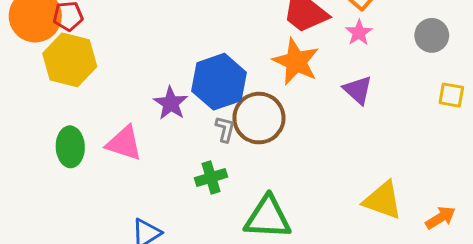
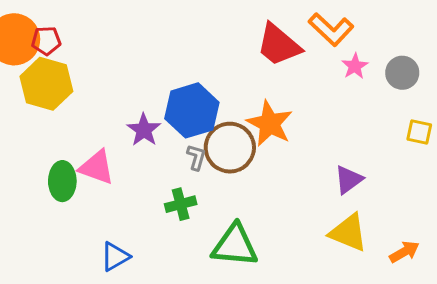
pink star: (359, 33) -> (355, 66), moved
orange star: (296, 62) -> (270, 124), moved
purple triangle: (358, 90) -> (349, 180), moved, turned 40
green ellipse: (70, 147) -> (62, 181), moved

